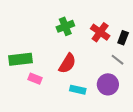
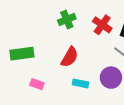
pink rectangle: (35, 79) -> (37, 84), moved

